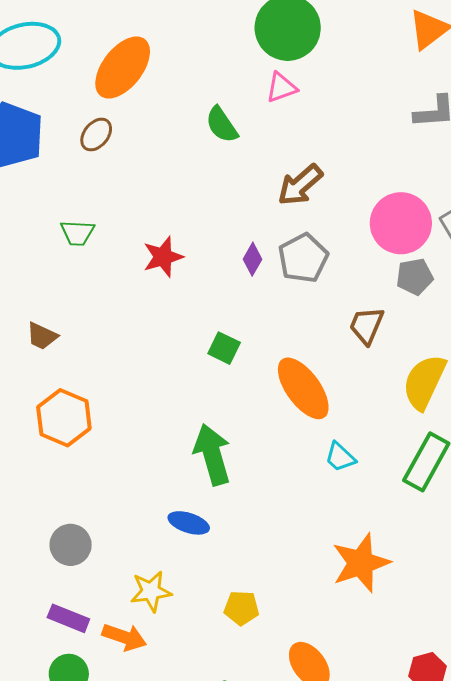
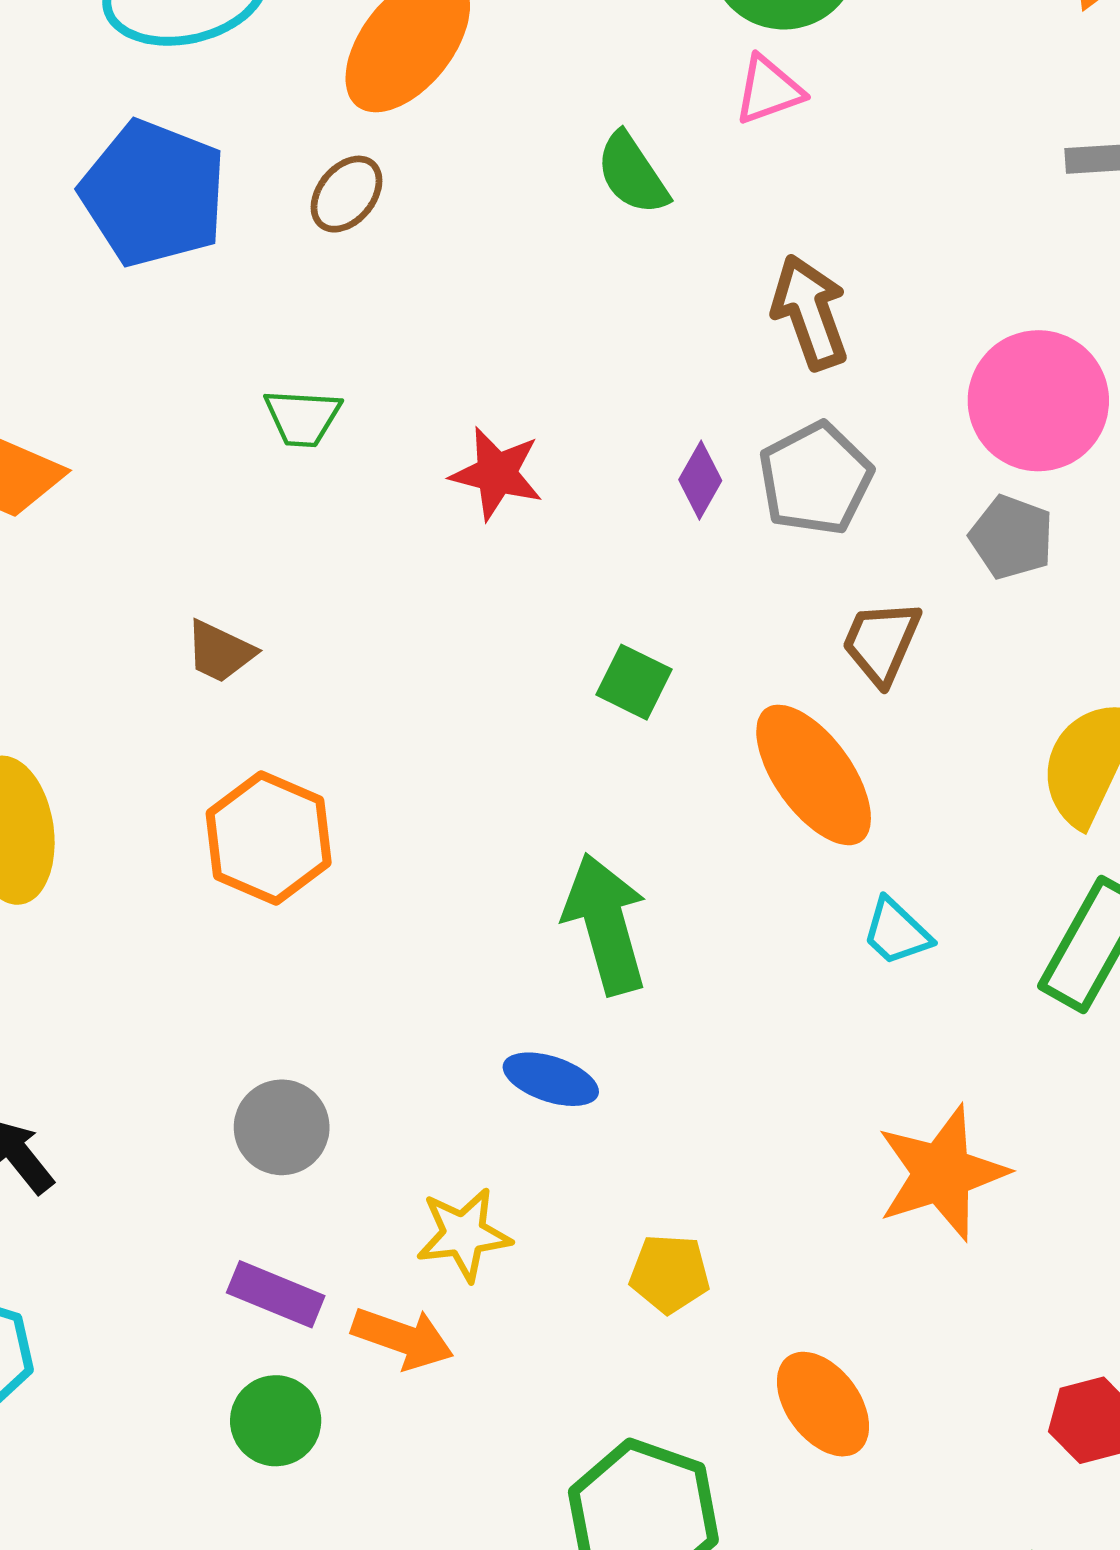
brown arrow: (300, 185) -> (810, 312), turned 111
red star: (163, 257) -> (497, 473), turned 30
gray pentagon: (415, 277) -> (1012, 537), moved, turned 30
brown trapezoid: (366, 325) -> (881, 642), moved

